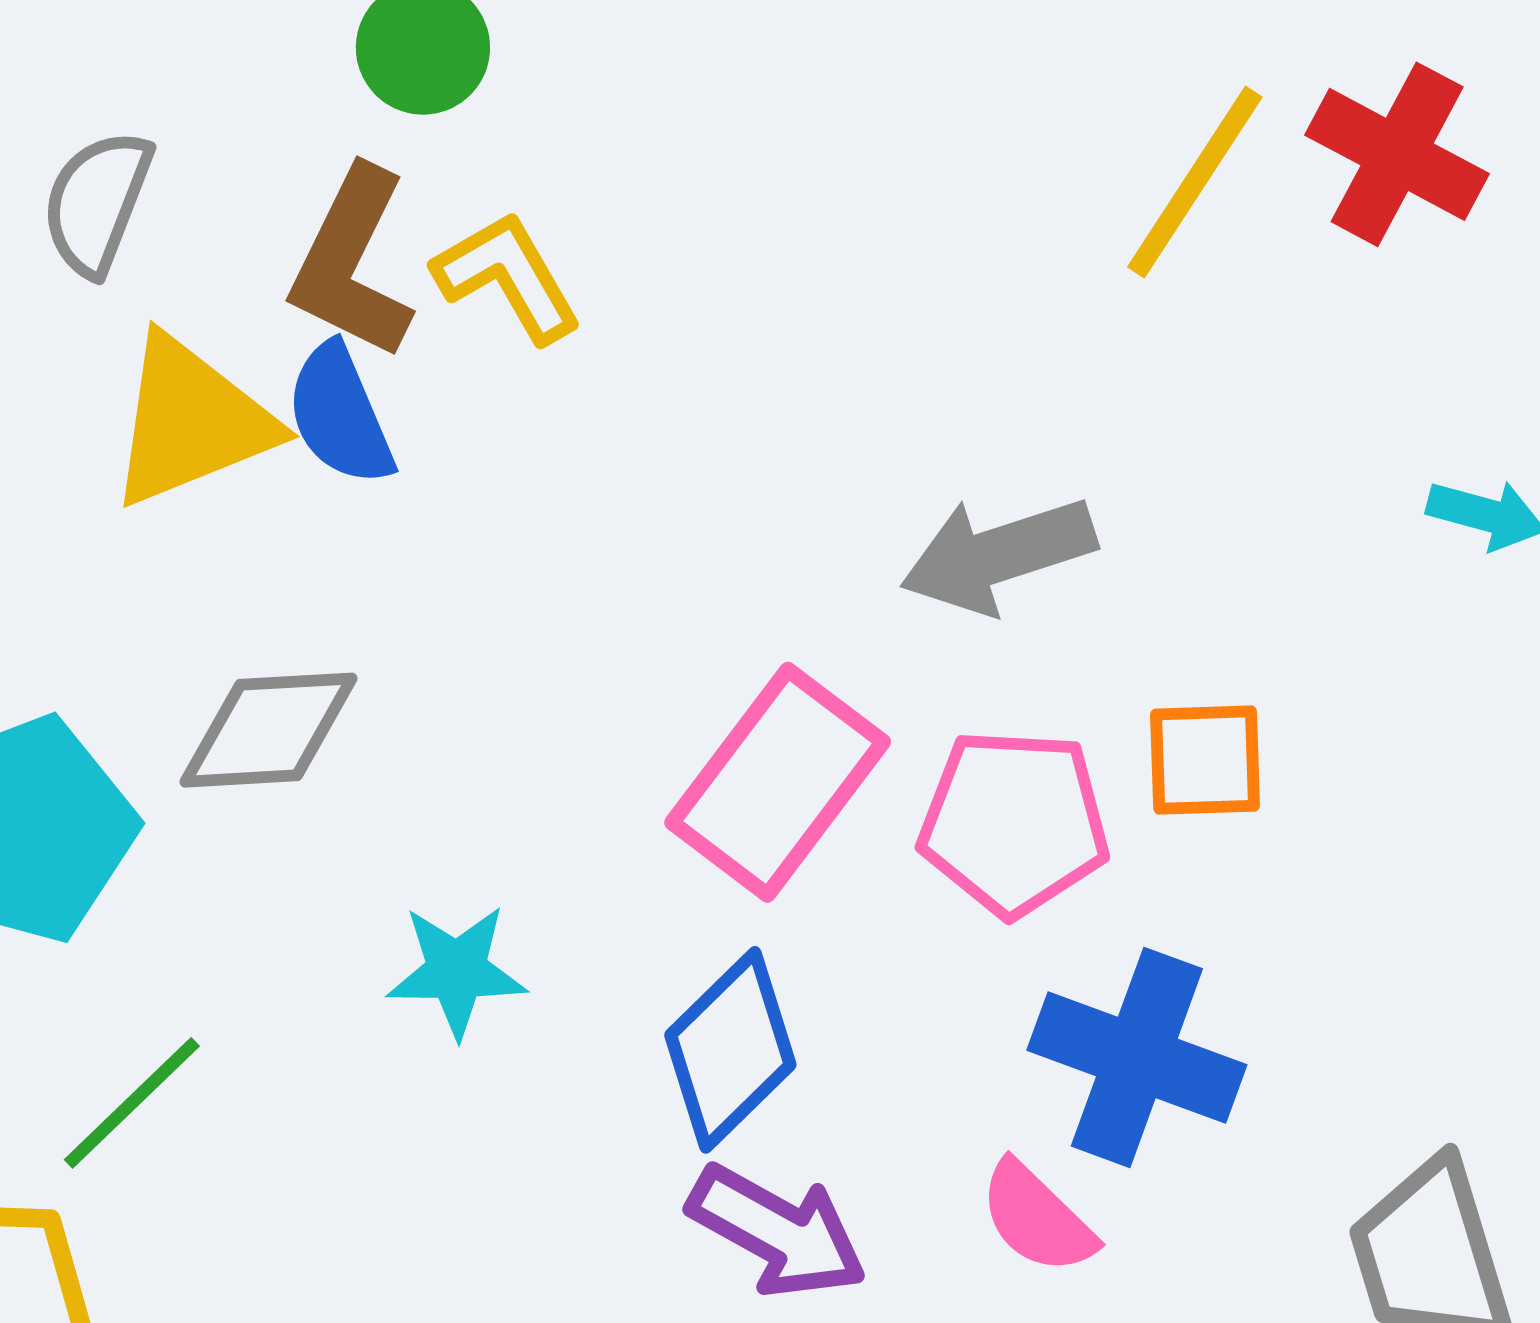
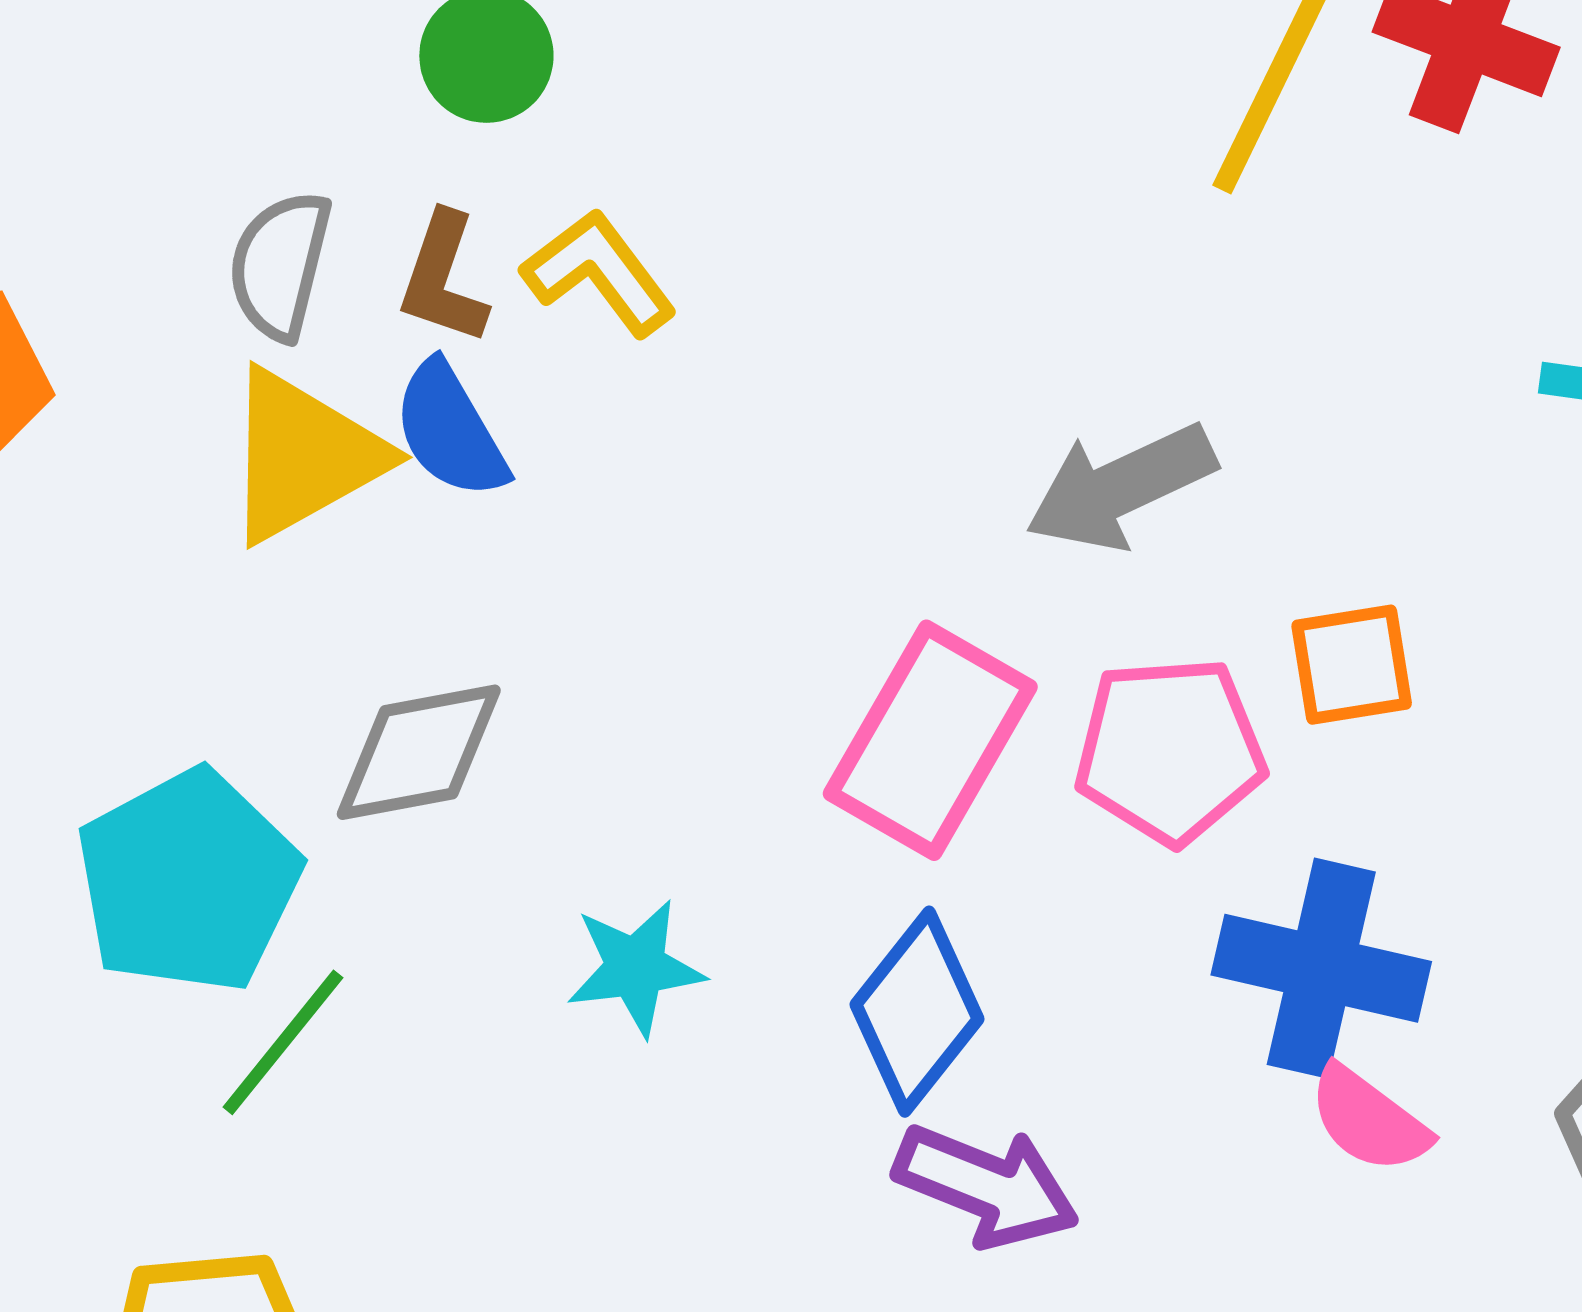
gray semicircle: (97, 202) -> (280, 265), moved
brown L-shape: (352, 263) -> (443, 278), size x0.7
green line: (132, 1103) -> (283, 1042), moved
pink semicircle: (1037, 1218) -> (1369, 1120), moved

